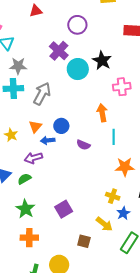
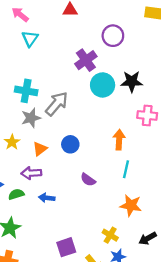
black star: (102, 61) -> (132, 82), turned 30
gray star: (18, 66) -> (31, 118), moved, turned -30
orange triangle: (35, 127) -> (40, 149), moved
blue arrow: (48, 140) -> (47, 198), moved
purple semicircle: (83, 145) -> (88, 180), moved
purple square: (64, 209) -> (66, 247), moved

